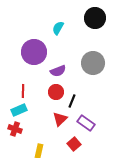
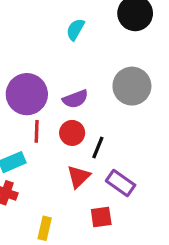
purple circle: (34, 52) -> (27, 94), moved
red line: (23, 91) -> (37, 131), moved
red square: (74, 144) -> (101, 217), turned 32

